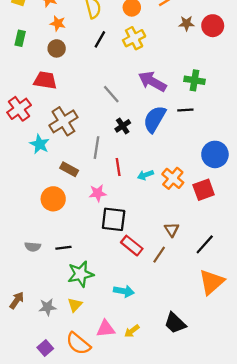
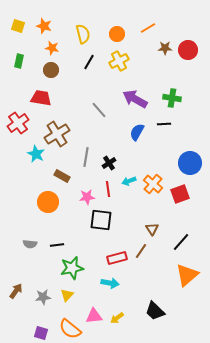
blue semicircle: (155, 119) -> (137, 132), size x0.7
black cross: (123, 126) -> (109, 163), moved
red line: (118, 167) -> (108, 189), moved
red rectangle: (132, 246) -> (117, 258), moved, turned -54
purple square: (45, 348) -> (41, 333), turned -32

